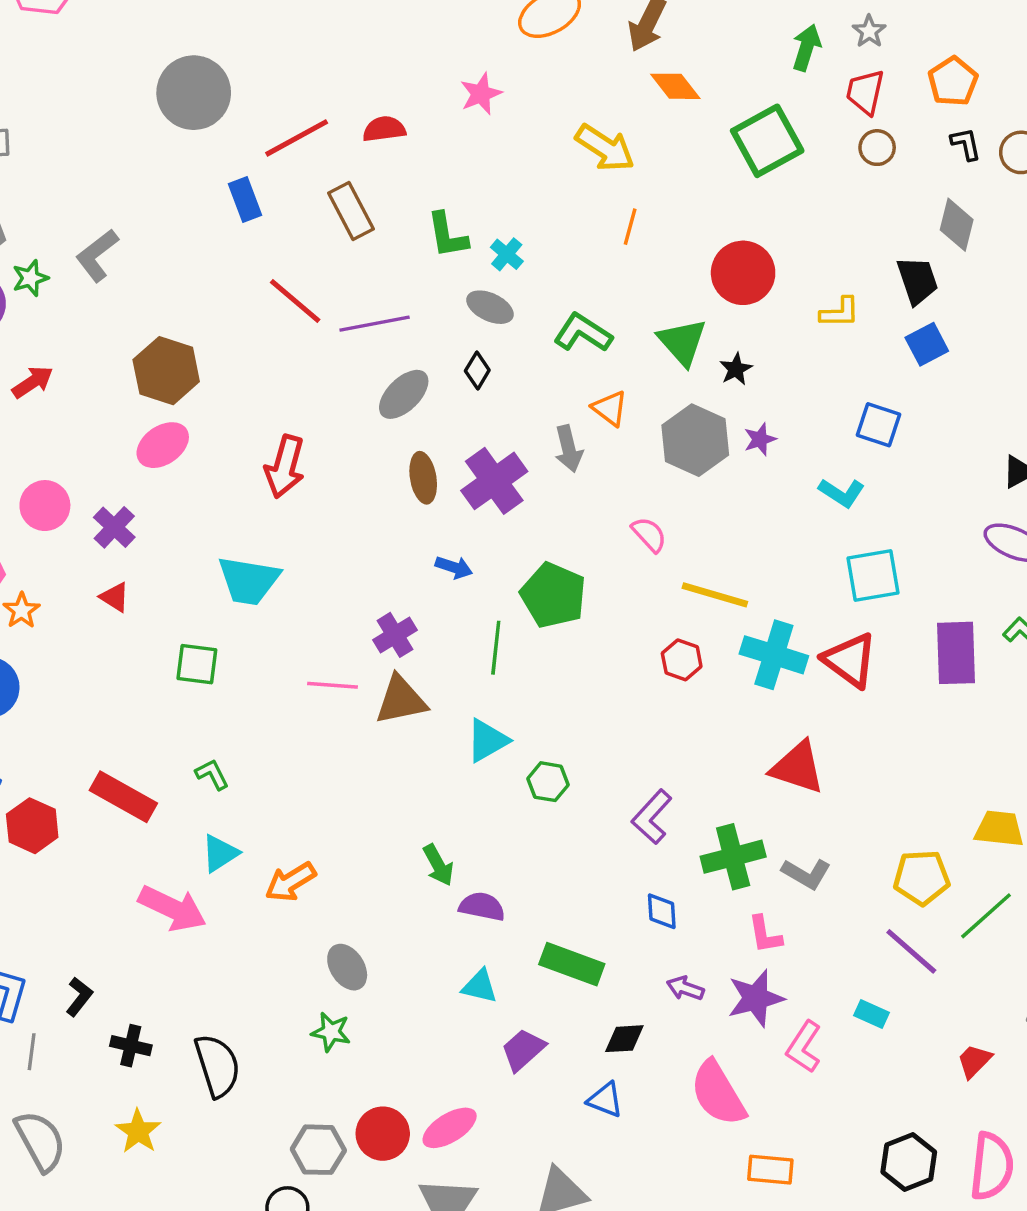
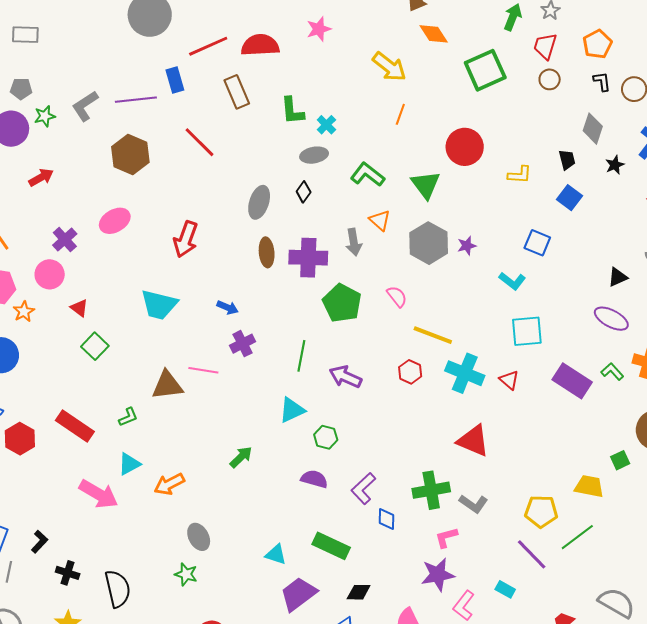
red semicircle: (384, 129) -> (260, 45), size x1.5
black trapezoid: (917, 281) -> (567, 160), size x0.7
gray ellipse: (490, 307) -> (314, 155), turned -40
purple line: (375, 324) -> (136, 100), moved
blue square: (927, 344) -> (570, 198), turned -30
black star: (736, 369) -> (615, 165), moved
brown hexagon: (166, 371) -> (130, 154), moved
gray ellipse: (404, 394) -> (259, 202), turned -32
purple cross: (494, 481) -> (308, 258), turned 33
pink circle: (45, 506) -> (50, 274), moved
purple cross: (114, 527) -> (65, 239), moved
blue arrow: (454, 567) -> (228, 307), moved
green pentagon: (553, 595) -> (342, 303), moved
purple rectangle: (956, 653) -> (572, 381), turned -60
red triangle: (850, 660) -> (509, 380), size x0.6
green square: (197, 664) -> (95, 346), moved, turned 32
brown triangle: (401, 700) -> (167, 385), moved
green L-shape: (212, 774) -> (128, 417), turned 90
purple L-shape: (652, 817) -> (363, 489), moved
green arrow: (438, 865) -> (241, 457), moved, turned -110
purple semicircle: (482, 906) -> (314, 479), moved
pink L-shape: (765, 934) -> (446, 537), turned 80
purple arrow: (685, 988) -> (345, 377), moved, size x1.5
purple trapezoid: (523, 1050) -> (298, 594), size x1.4

